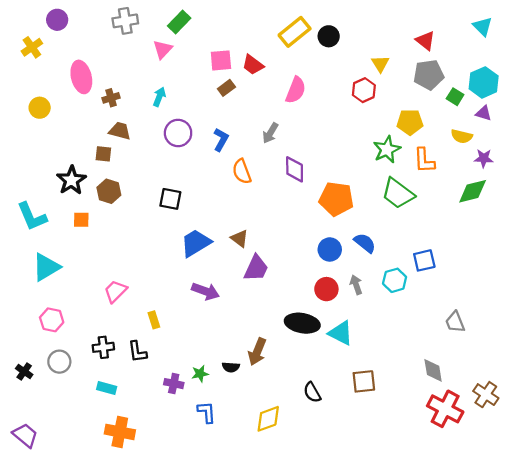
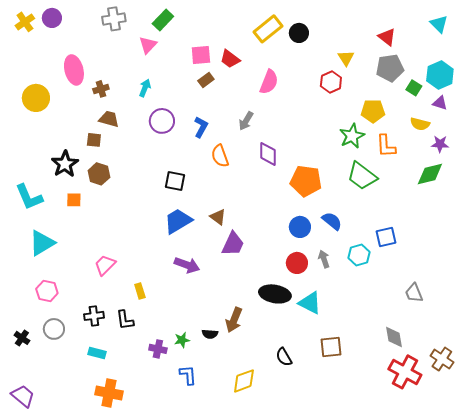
yellow cross: (32, 47) -> (25, 22), moved
yellow circle: (40, 108) -> (36, 98), size x1.4
black square: (170, 199) -> (175, 181), moved

